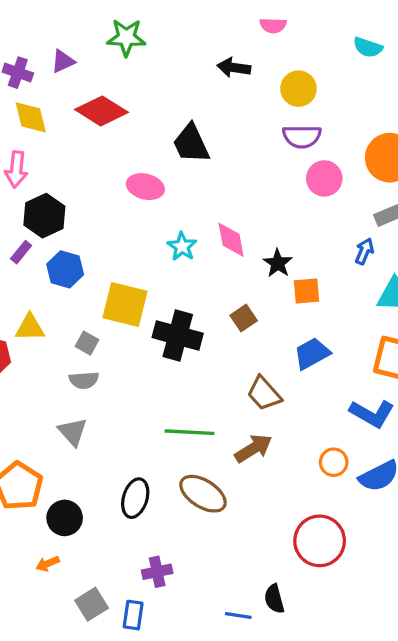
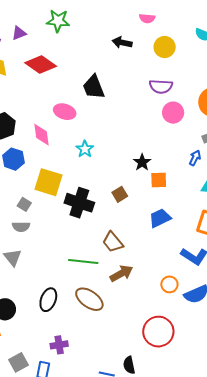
yellow circle: (298, 89) -> (165, 47), moved
pink diamond: (231, 240) -> (41, 135), moved
brown trapezoid: (264, 394) -> (113, 242), moved

